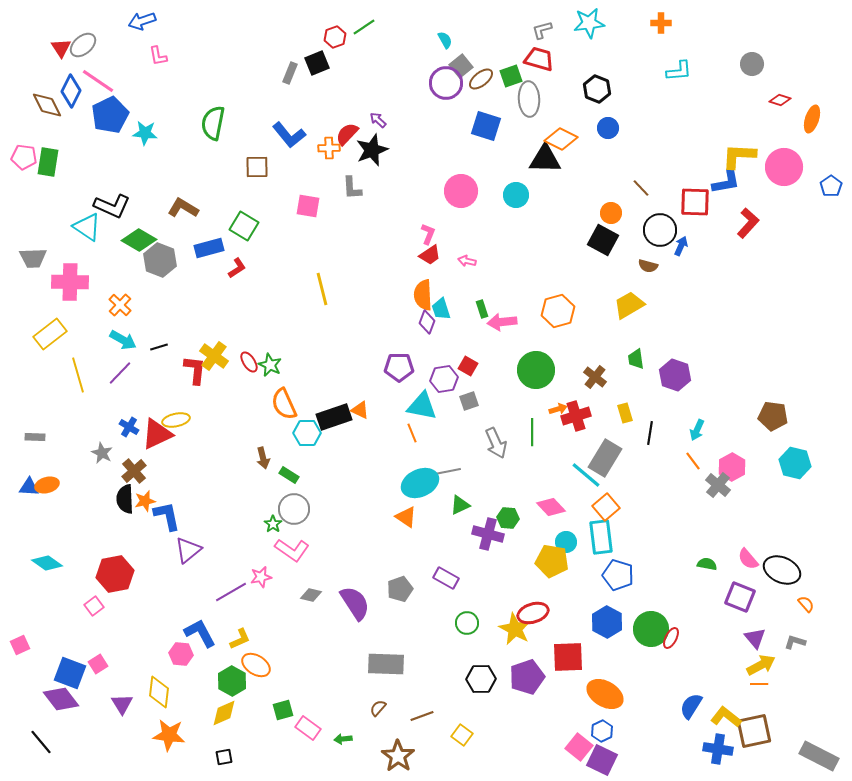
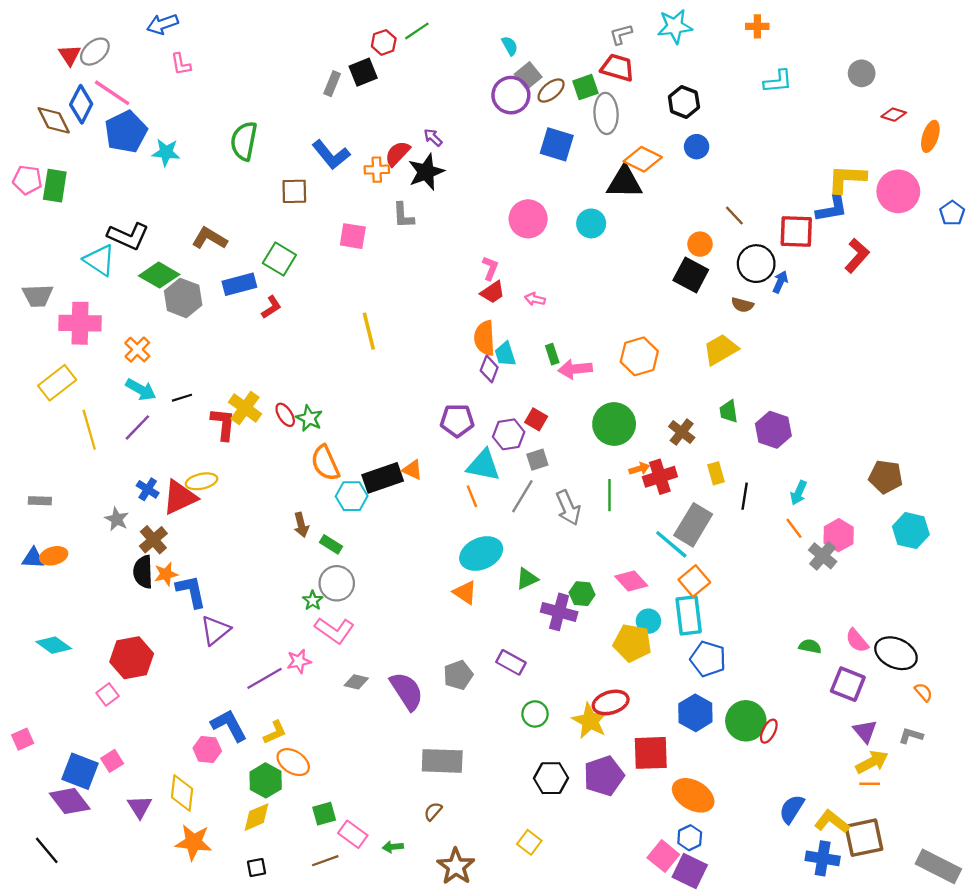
gray line: (445, 472) -> (522, 496), moved, turned -48
brown line: (422, 716) -> (325, 861), moved

